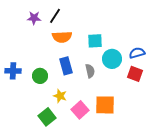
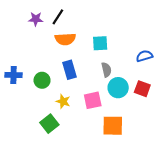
cyan circle: (112, 59) -> (118, 88), moved
gray semicircle: (90, 71) -> (106, 70), moved
red square: (135, 74) -> (142, 89), moved
orange square: (105, 105) -> (113, 126), moved
pink square: (80, 110) -> (93, 100), moved, turned 30

